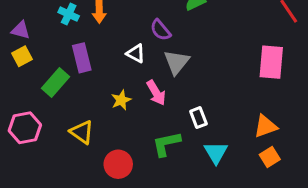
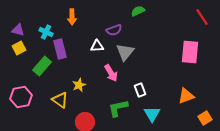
cyan cross: (69, 14) -> (46, 32), moved
purple semicircle: (160, 30) -> (114, 30), turned -70
white triangle: (136, 53) -> (97, 46), turned -32
yellow star: (121, 100) -> (79, 85), moved
orange square: (270, 157) -> (205, 118), moved

